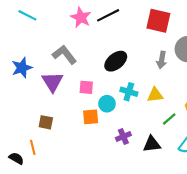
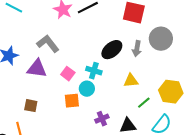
black ellipse: (116, 61) -> (112, 50), moved
purple triangle: (52, 82) -> (37, 69), turned -50
pink square: (86, 87) -> (68, 74), turned 32
cyan cross: (129, 92) -> (94, 71), moved

